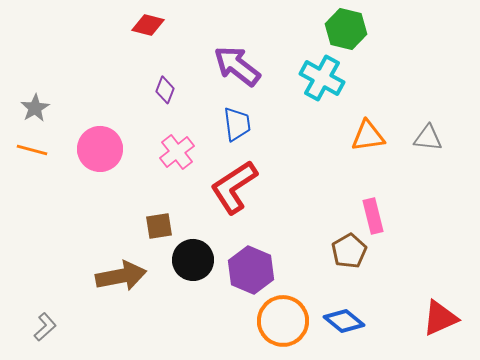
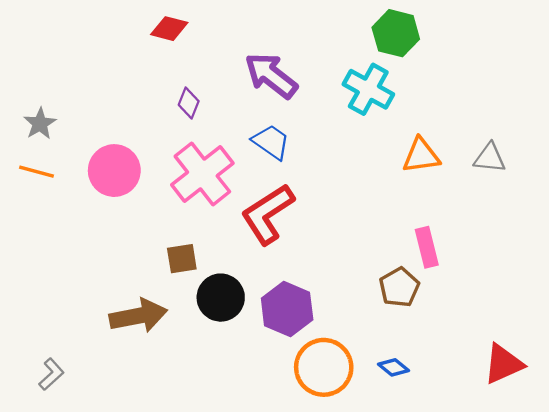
blue trapezoid: (237, 124) -> (271, 142), turned -48
pink cross: (177, 152) -> (202, 174), size x1.6
blue diamond: (344, 321) -> (394, 367), size x0.7

